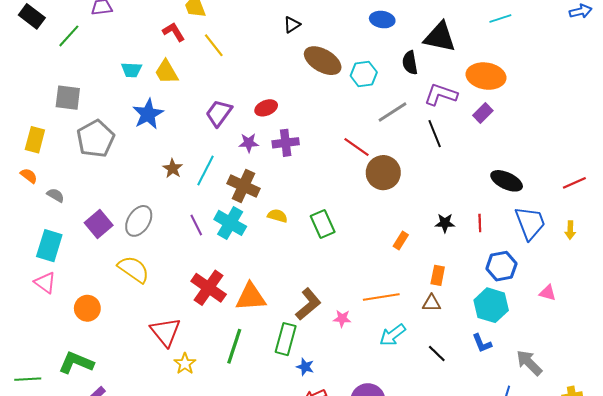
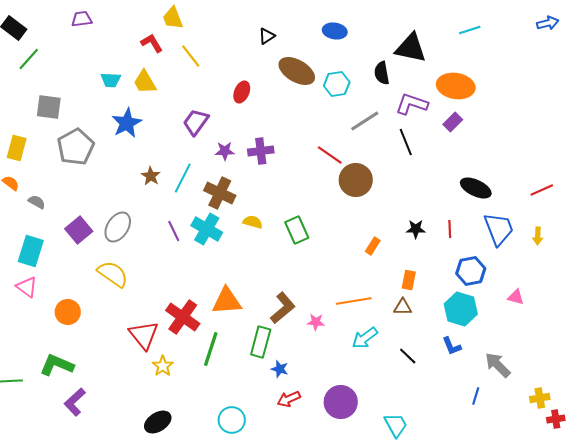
blue ellipse: (382, 20) -> (335, 31), moved
green line: (69, 36) -> (29, 59), moved
red ellipse: (266, 108) -> (242, 92), moved, turned -45
red cross: (209, 288) -> (183, 317), moved

